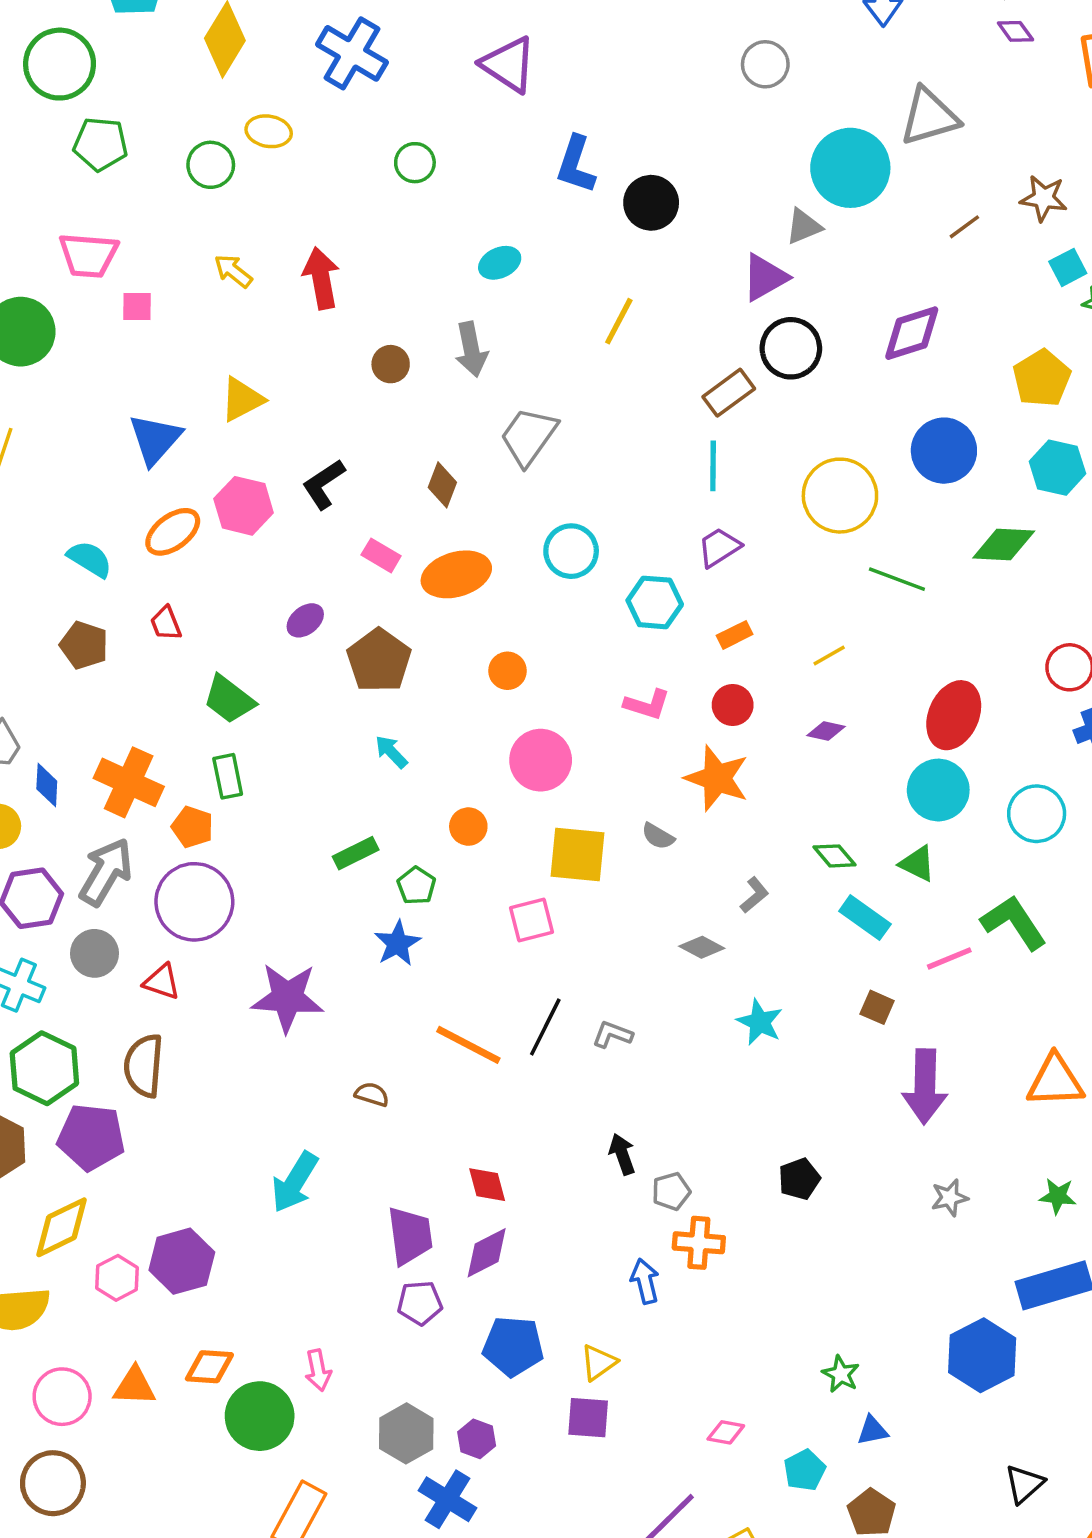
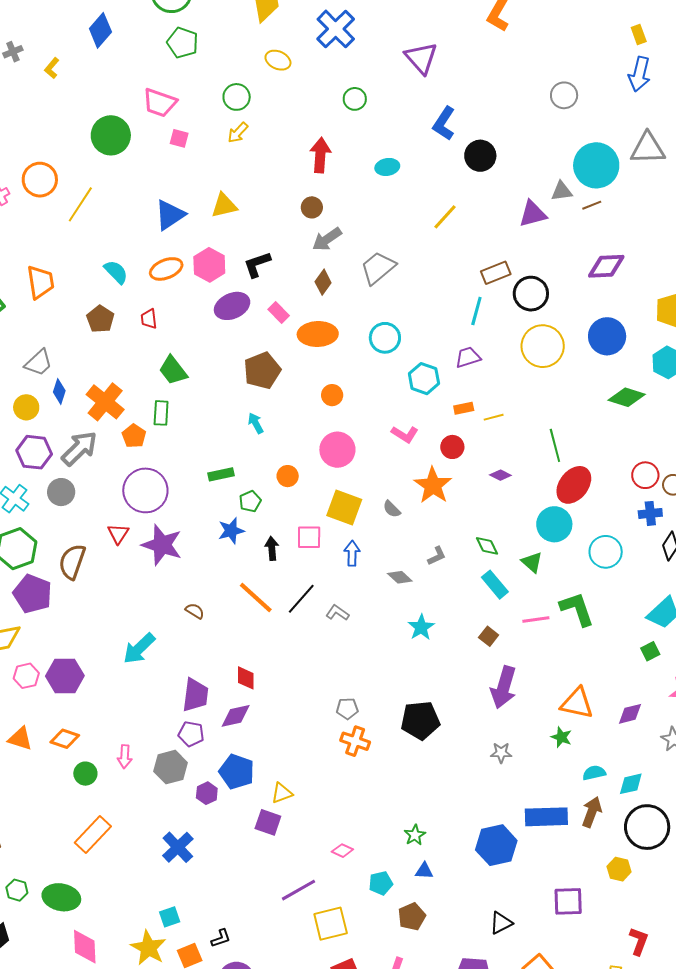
green circle: (211, 165) -> (237, 97), moved
brown line: (964, 227) -> (592, 205), moved
yellow arrow: (233, 271) -> (238, 133), turned -100
red arrow: (321, 278) -> (320, 155), moved
black circle: (791, 348) -> (531, 294), moved
gray arrow: (471, 349) -> (327, 239), moved, turned 52
green line: (897, 579) -> (555, 445), moved, turned 40
purple ellipse: (305, 620) -> (232, 306), moved, size x1.6
yellow line: (829, 656) -> (494, 417), moved
purple circle: (194, 902) -> (145, 490), moved
red triangle: (162, 982) -> (118, 534), moved, turned 30
black arrow: (622, 1154) -> (272, 548), moved
black pentagon: (799, 1179) -> (420, 720), size x1.6
green star: (1058, 1196) -> (561, 737), moved
blue arrow: (645, 1281) -> (352, 553), moved
green circle: (260, 1416) -> (85, 774), size x0.6
gray hexagon: (406, 1433) -> (171, 767), moved
purple hexagon: (477, 1439) -> (207, 793), moved

